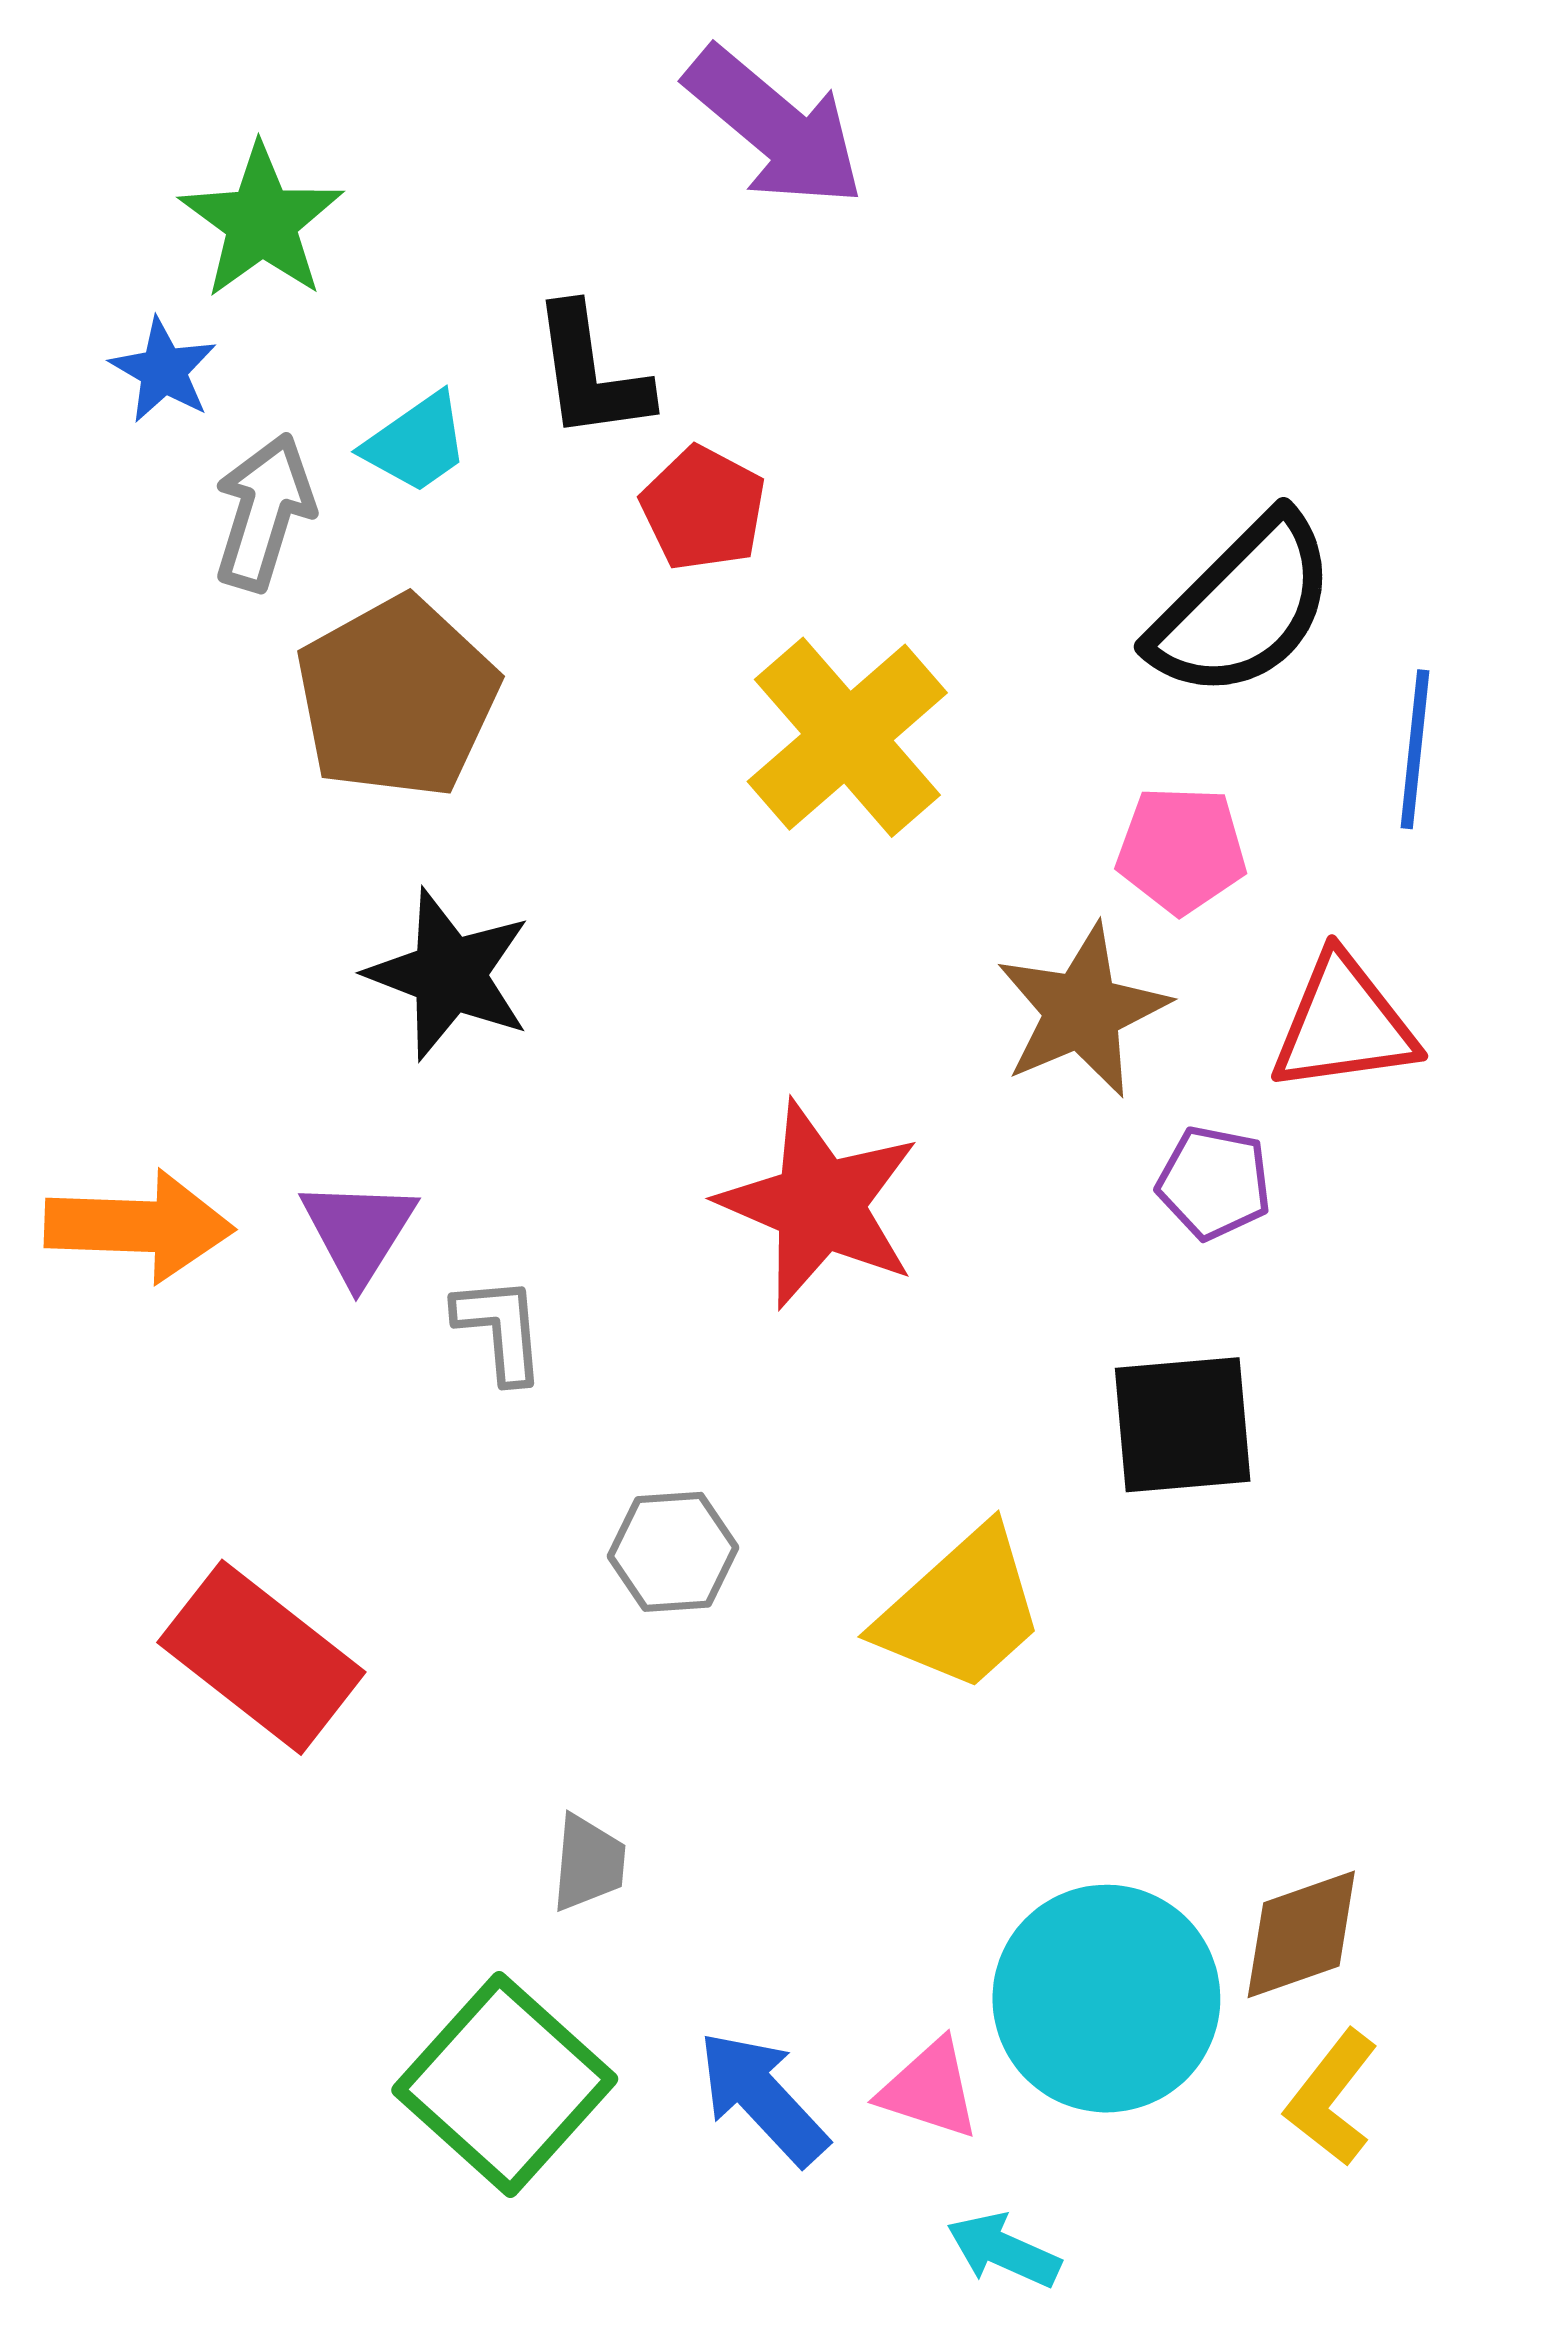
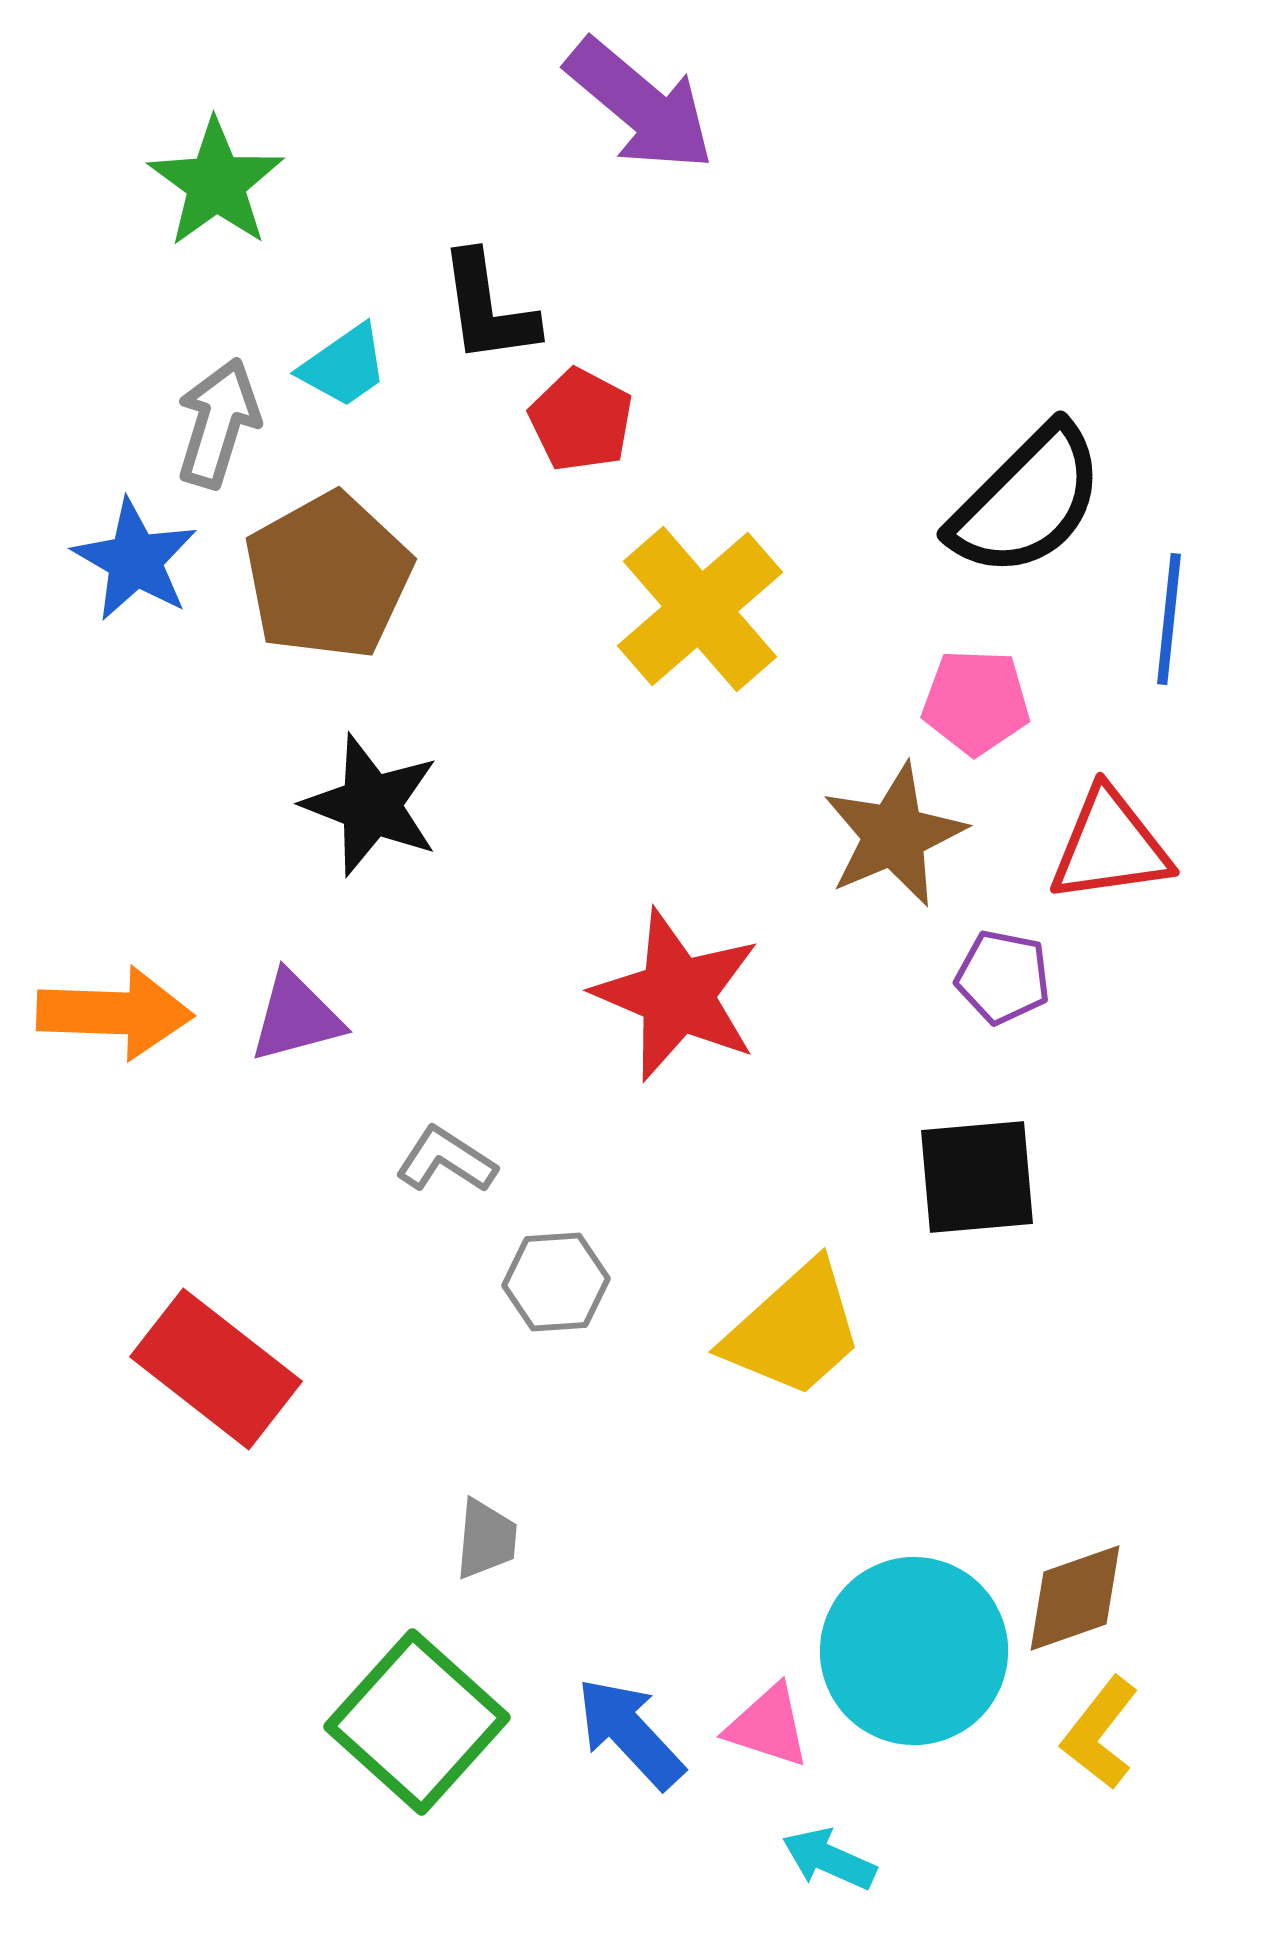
blue star: (163, 370) -> (135, 560), moved, size x1.4
purple triangle: (358, 1231) -> (296, 1017), turned 43
gray L-shape: (500, 1329) -> (446, 1160), moved, turned -52

